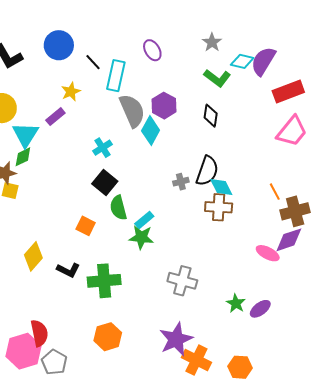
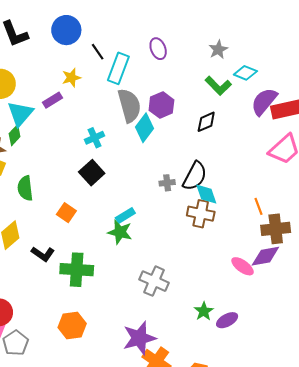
purple semicircle: (263, 61) -> (264, 101), moved
black diamond: (211, 116) -> (206, 122), turned 50
green diamond: (23, 157) -> (15, 135), turned -30
green semicircle: (118, 208) -> (25, 188), moved

